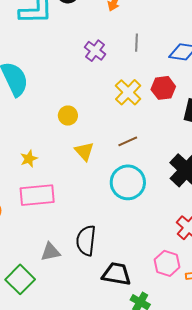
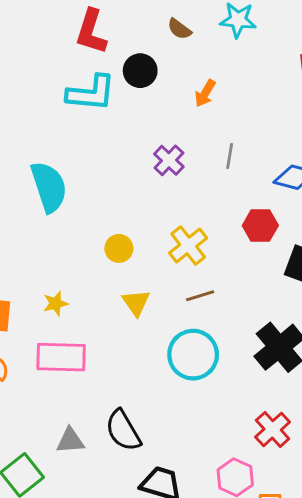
yellow cross: (128, 92) -> (188, 246), moved
black semicircle: (86, 240) -> (123, 431), turned -44

